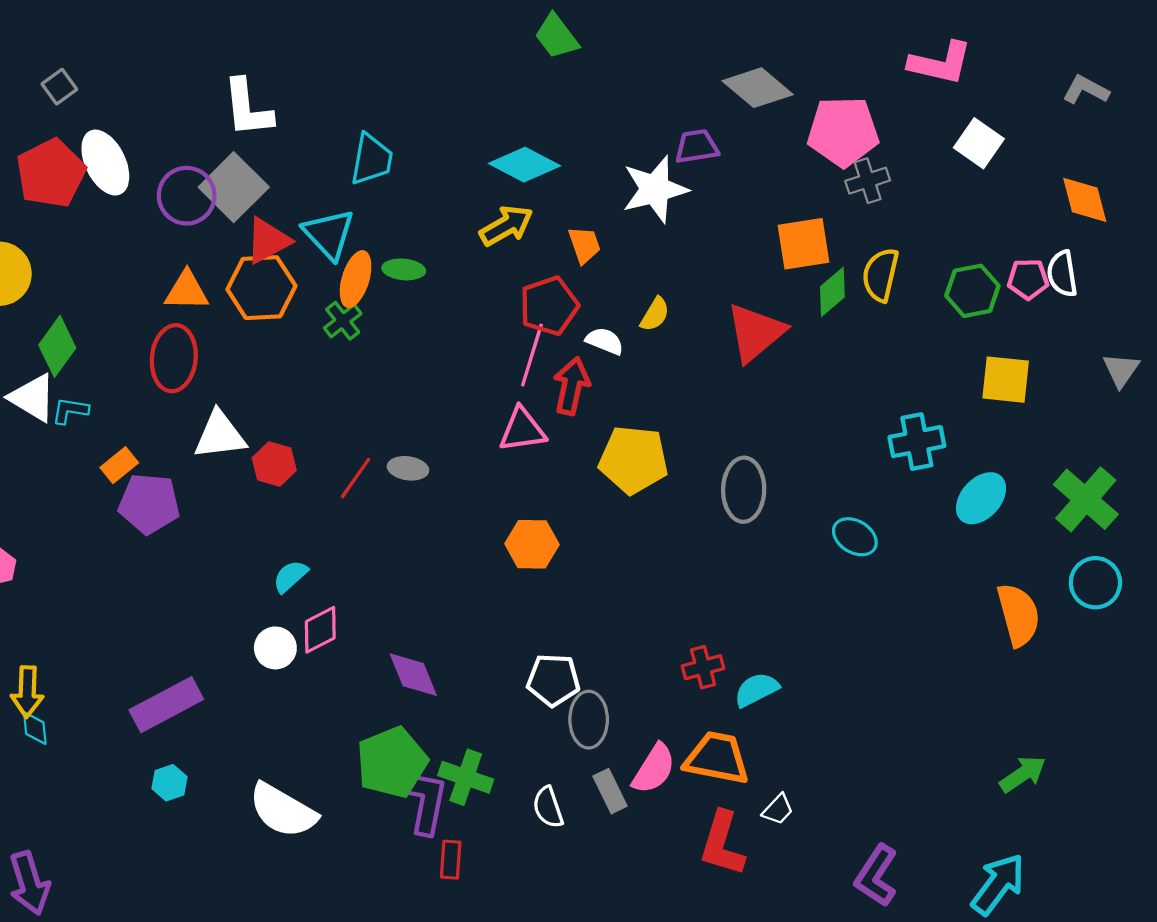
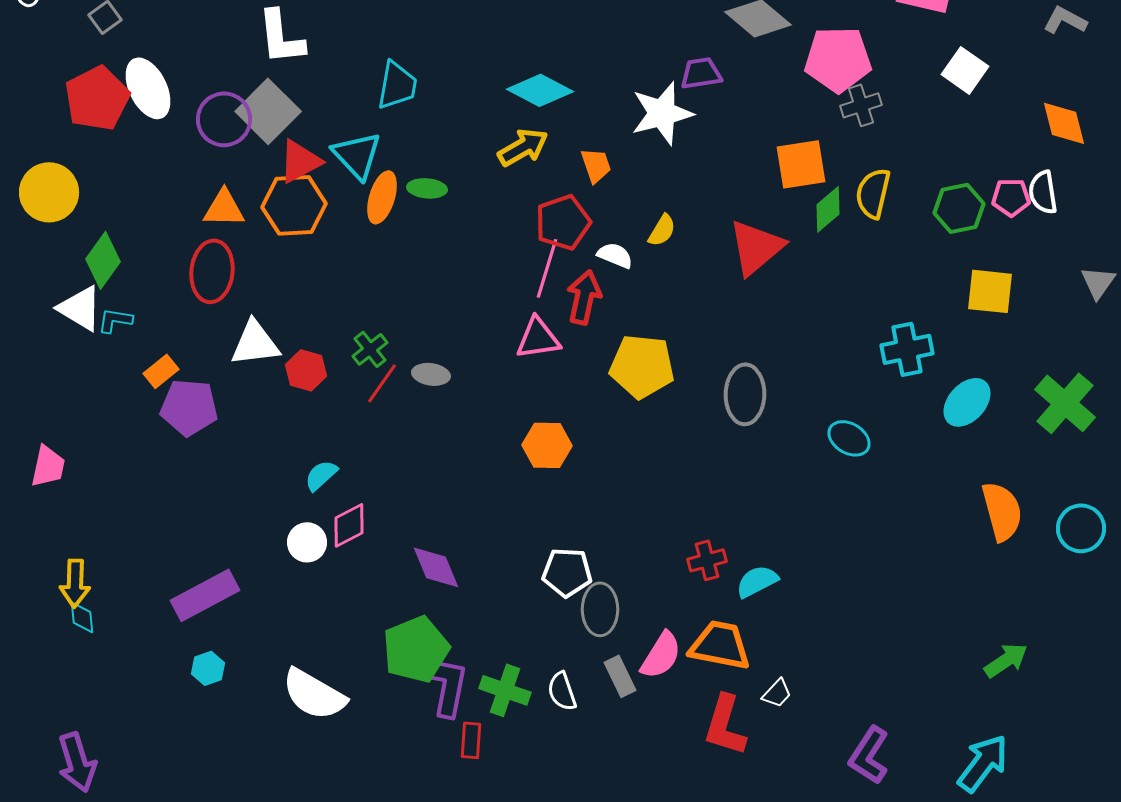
green cross: (343, 321) -> (370, 349), moved
cyan circle: (1095, 583) -> (1081, 528), moved
green cross: (466, 777) -> (505, 690), moved

